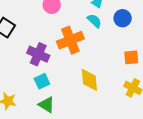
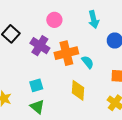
cyan semicircle: (94, 21) -> (88, 62), moved
purple cross: (38, 54) -> (40, 46), moved

